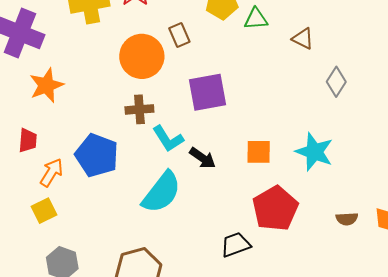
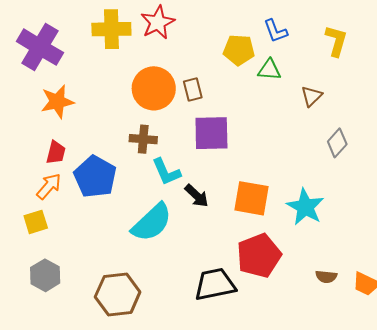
brown rectangle: (179, 35) -> (193, 90), moved
brown triangle: (303, 39) -> (312, 96), turned 40
red trapezoid: (28, 140) -> (56, 153), moved
orange square: (259, 152) -> (252, 198), size x1.4
black trapezoid: (236, 245) -> (215, 284), size x1.4

